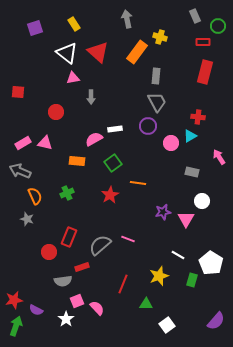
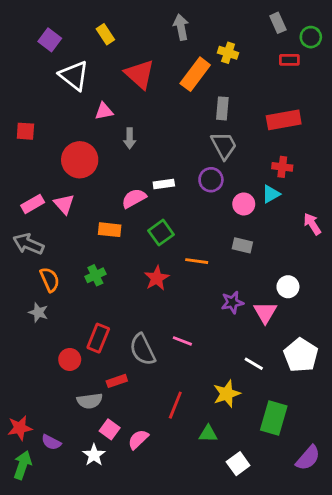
purple square: (35, 28) -> (50, 40), turned -35
white triangle: (67, 53) -> (74, 76), moved
red rectangle: (205, 72) -> (284, 120), moved, turned 65
red circle: (56, 112) -> (80, 160), size x1.6
pink triangle: (45, 143) -> (64, 204), turned 35
gray rectangle: (192, 172) -> (242, 245), moved
gray semicircle: (100, 245) -> (142, 350), turned -75
white pentagon: (211, 263) -> (301, 355), moved
green rectangle: (192, 280) -> (274, 418), moved, size x1.6
pink square: (77, 301) -> (110, 429), turned -32
pink semicircle: (97, 308) -> (138, 439), turned -91

